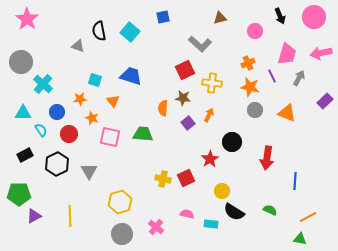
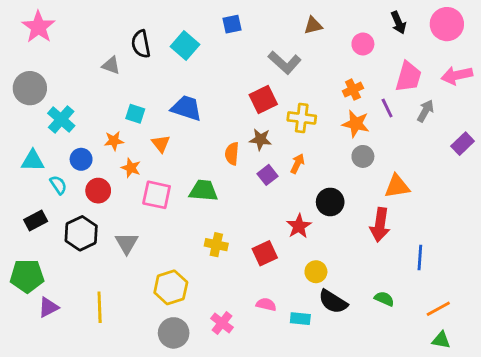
orange triangle: (287, 113) -> (397, 186), moved, turned -30
yellow cross: (163, 179) -> (216, 245), moved
green triangle: (300, 239) -> (441, 340), moved

